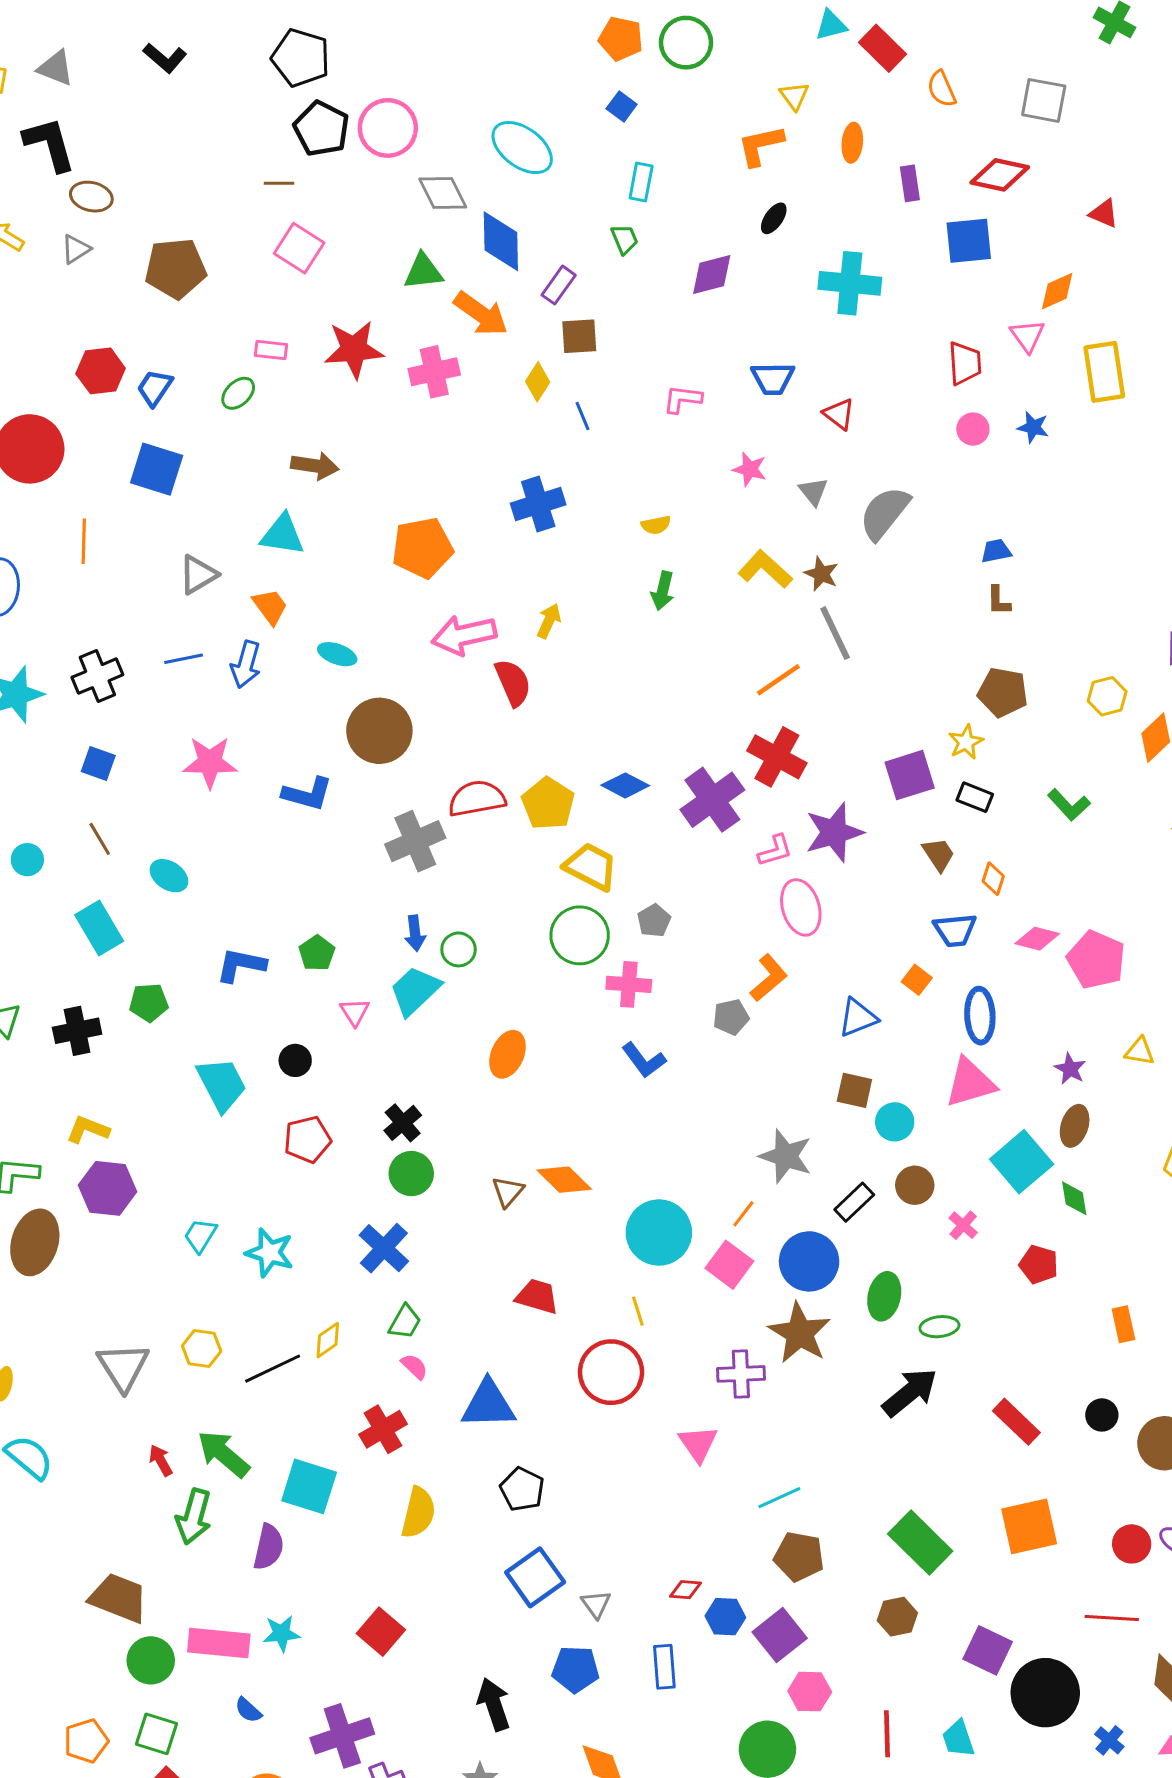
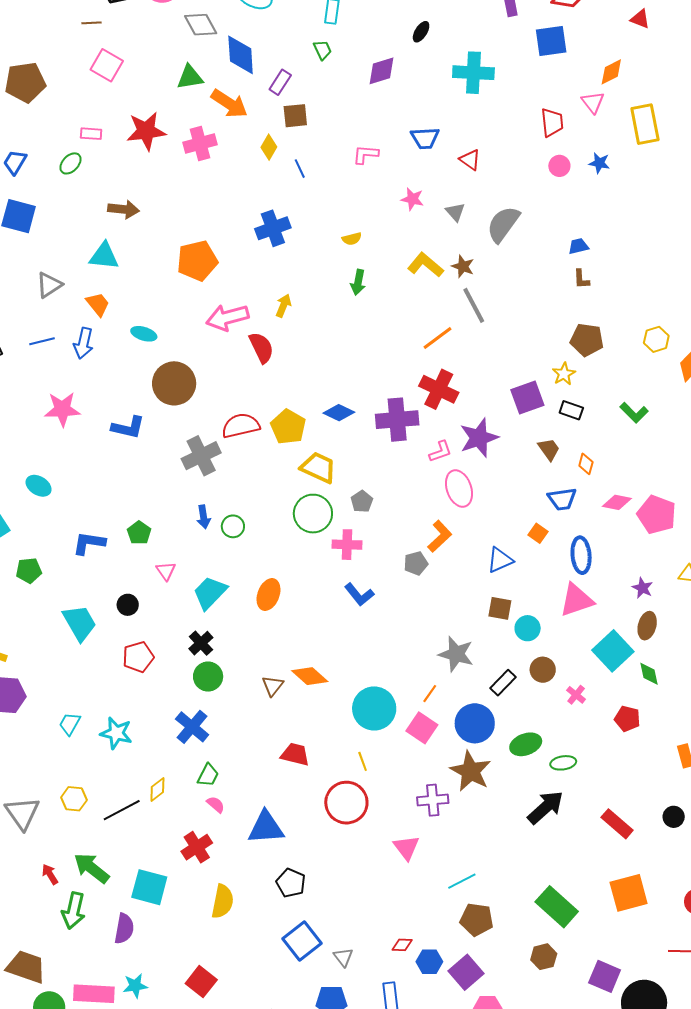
purple cross: (712, 800) -> (397, 420), turned 33
cyan trapezoid: (415, 991) -> (210, 593), moved
green ellipse: (884, 1296) -> (526, 744), turned 60

